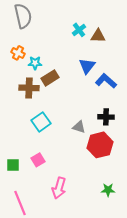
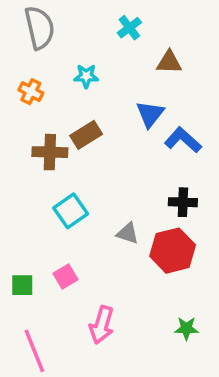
cyan cross: (79, 30) -> (129, 28), moved
cyan star: (35, 63) -> (86, 76), moved
gray triangle: (79, 127) -> (128, 233), moved

